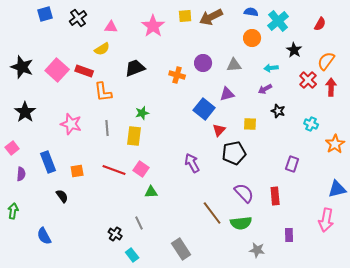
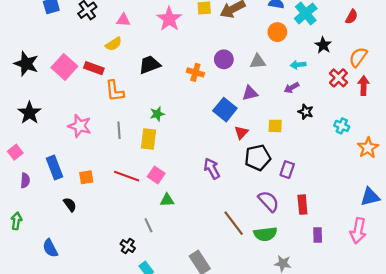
purple rectangle: (292, 164) -> (287, 170), moved
gray line: (139, 223) -> (148, 225), moved
purple rectangle: (289, 235) -> (318, 235), moved

